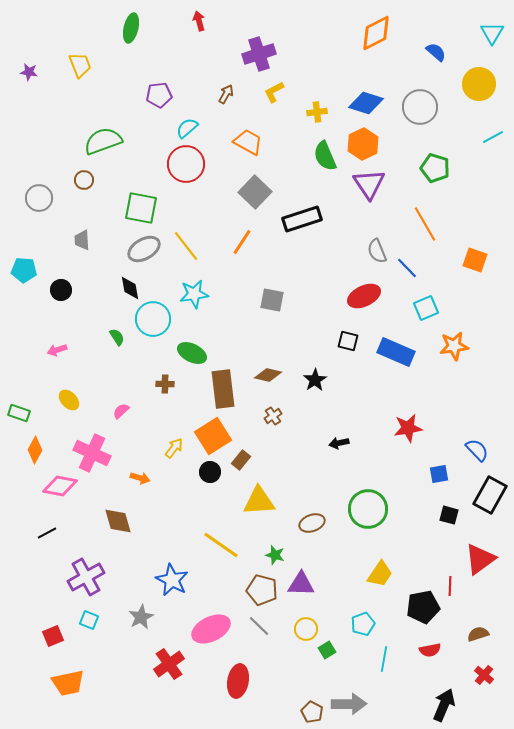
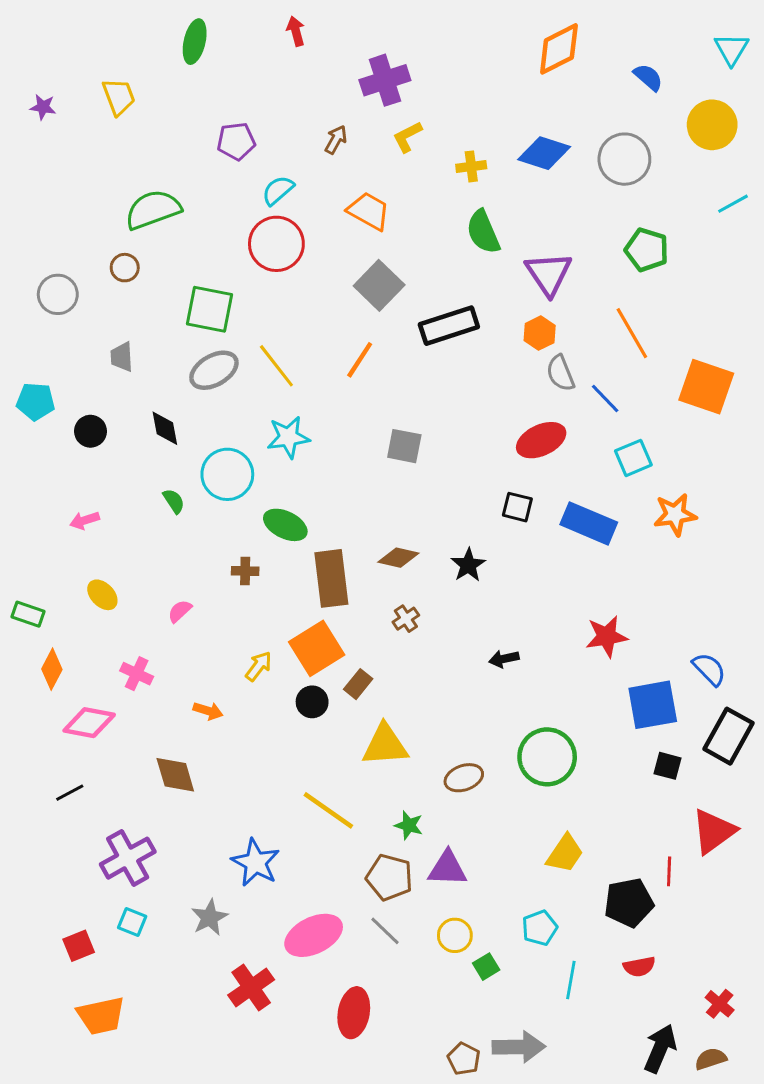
orange hexagon: (363, 144) -> (540, 333), moved, size x0.7
orange square: (475, 260) -> (706, 387), size x1.5
black diamond: (130, 288) -> (165, 428), moved
pink cross: (92, 453) -> (137, 674), size x0.6
blue square: (439, 474) -> (653, 705), size x1.8
brown semicircle: (478, 634) -> (711, 1059), moved

